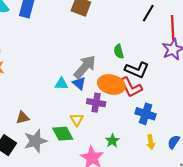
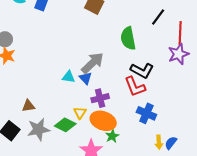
green semicircle: (119, 51) -> (128, 38), moved, size x1.6
orange ellipse: (111, 84) -> (103, 121), moved
purple cross: (96, 103) -> (100, 98), turned -30
green diamond: (63, 134) -> (65, 125), turned -40
yellow arrow: (151, 142) -> (159, 142), moved

